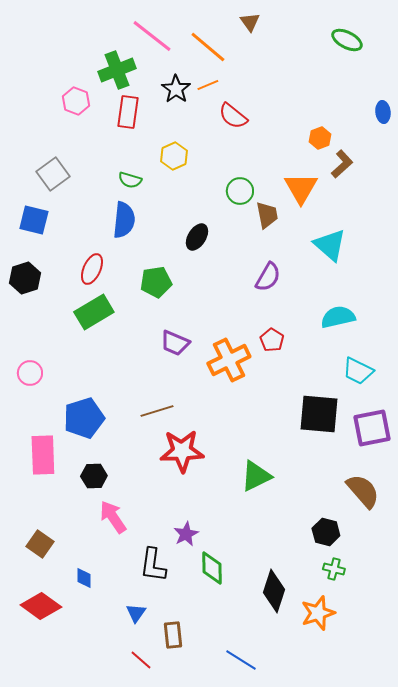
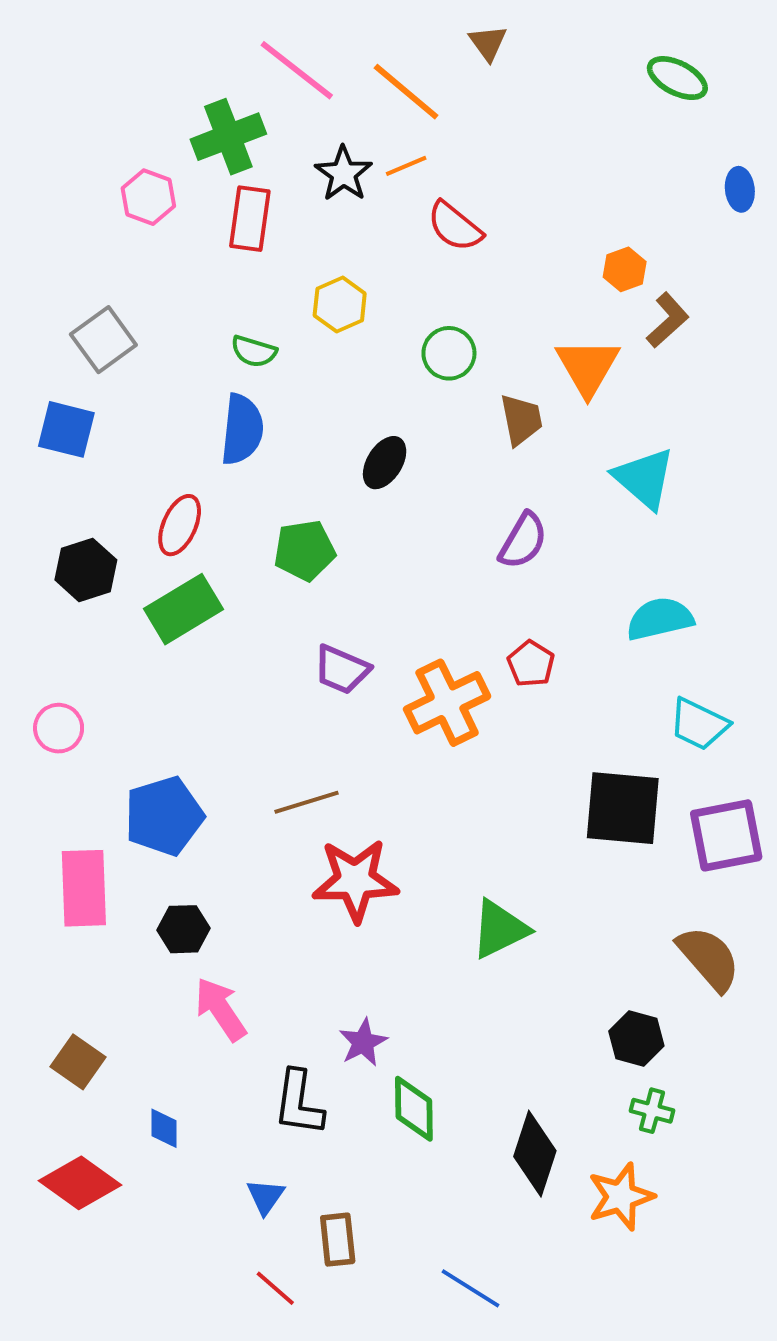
blue ellipse: (383, 112) -> (740, 189), moved
green circle: (240, 191) -> (449, 353), moved
black hexagon: (25, 278) -> (86, 570), moved

